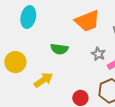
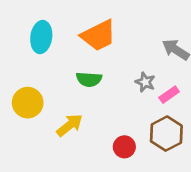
orange trapezoid: (87, 21) -> (99, 35), moved

